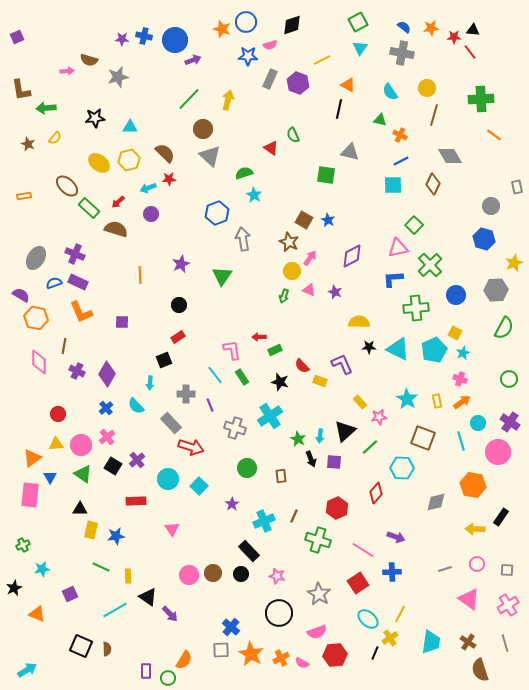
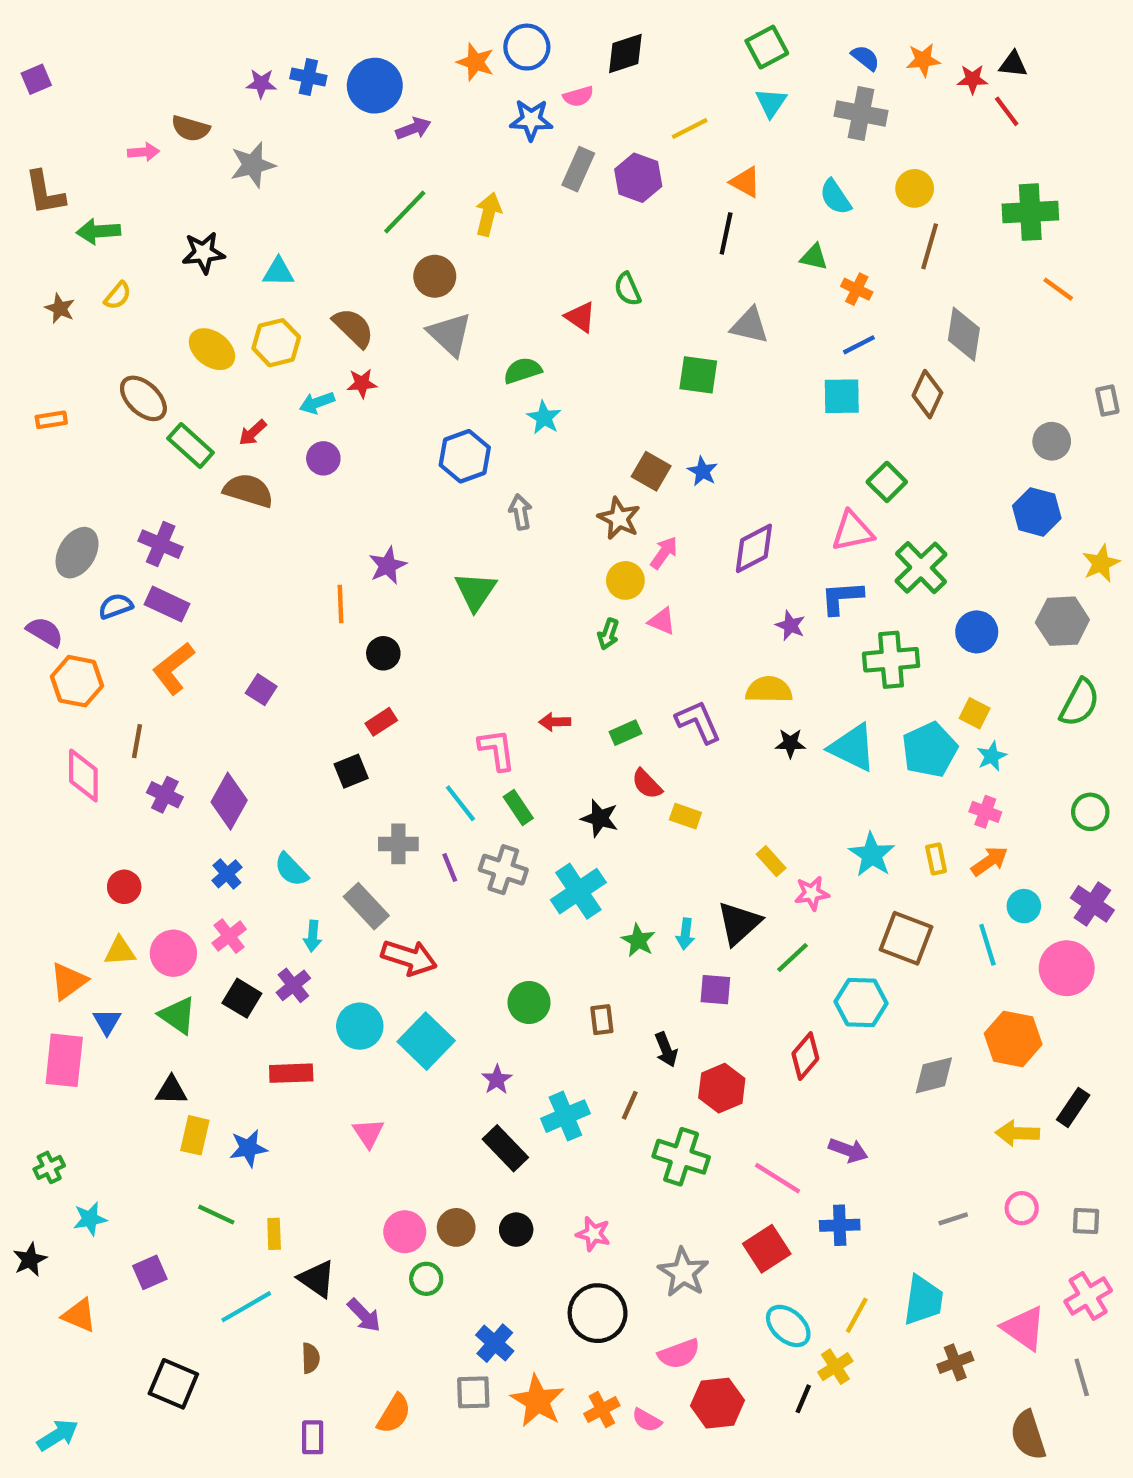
gray diamond: (450, 156) -> (964, 334), turned 40
gray arrow: (243, 239) -> (520, 512), size x0.7
orange line: (140, 275) -> (340, 604), moved
purple star: (335, 292) -> (790, 625), moved
orange L-shape: (81, 312) -> (173, 668), turned 75
purple square: (122, 322) -> (261, 690), turned 32
green rectangle: (275, 350) -> (625, 733), moved
purple L-shape: (342, 364) -> (698, 722), moved
cyan arrow: (150, 383) -> (313, 936), moved
gray cross: (235, 428) -> (503, 870), moved
black arrow: (311, 459) -> (666, 1050), moved
cyan square: (199, 486) -> (426, 1041), size x1.4
black rectangle: (249, 551) -> (505, 1148), moved
pink triangle: (469, 599) -> (1024, 1328), moved
cyan trapezoid: (431, 642) -> (923, 1300), moved
brown cross: (468, 642) -> (955, 1362), moved, turned 35
brown semicircle: (107, 649) -> (311, 1358), moved
green circle: (168, 678) -> (426, 1279), moved

